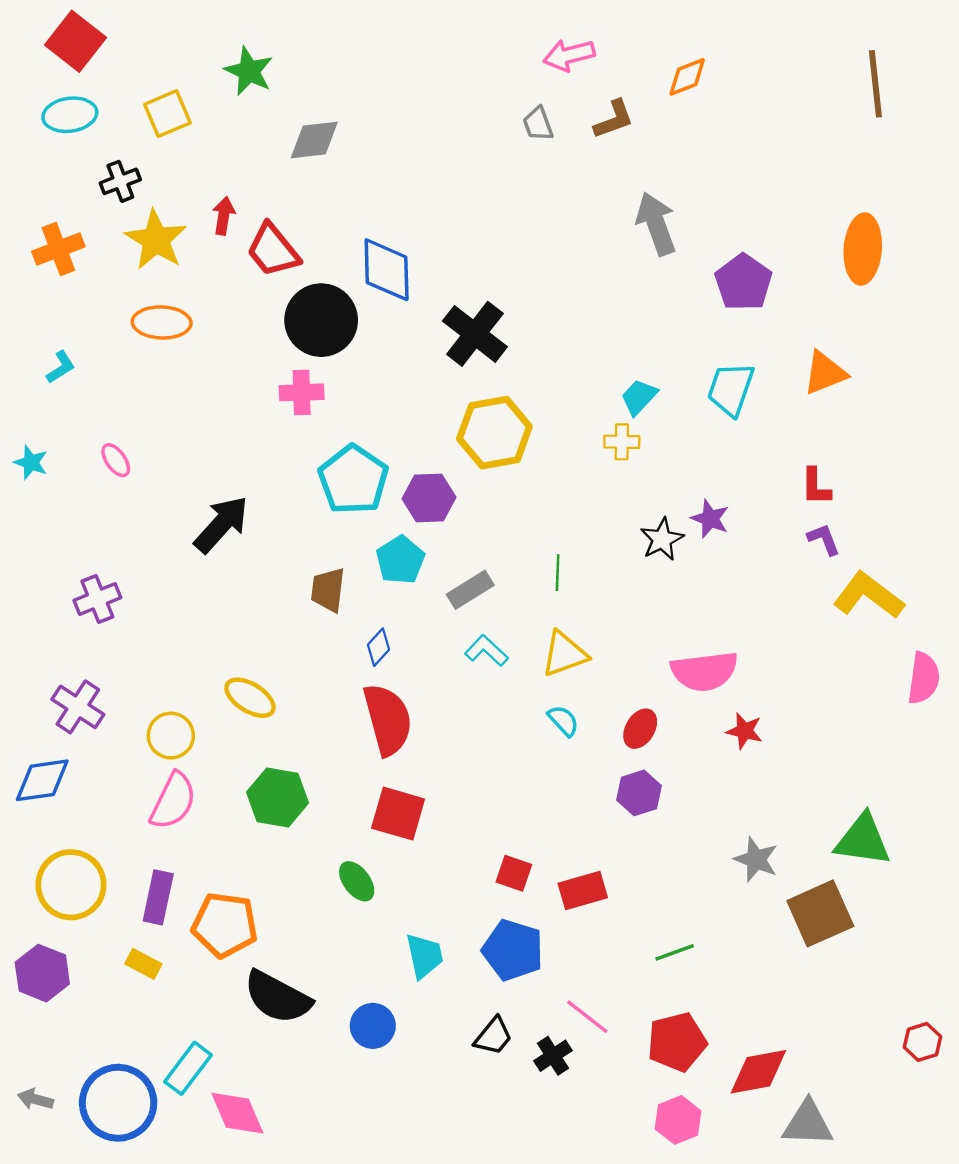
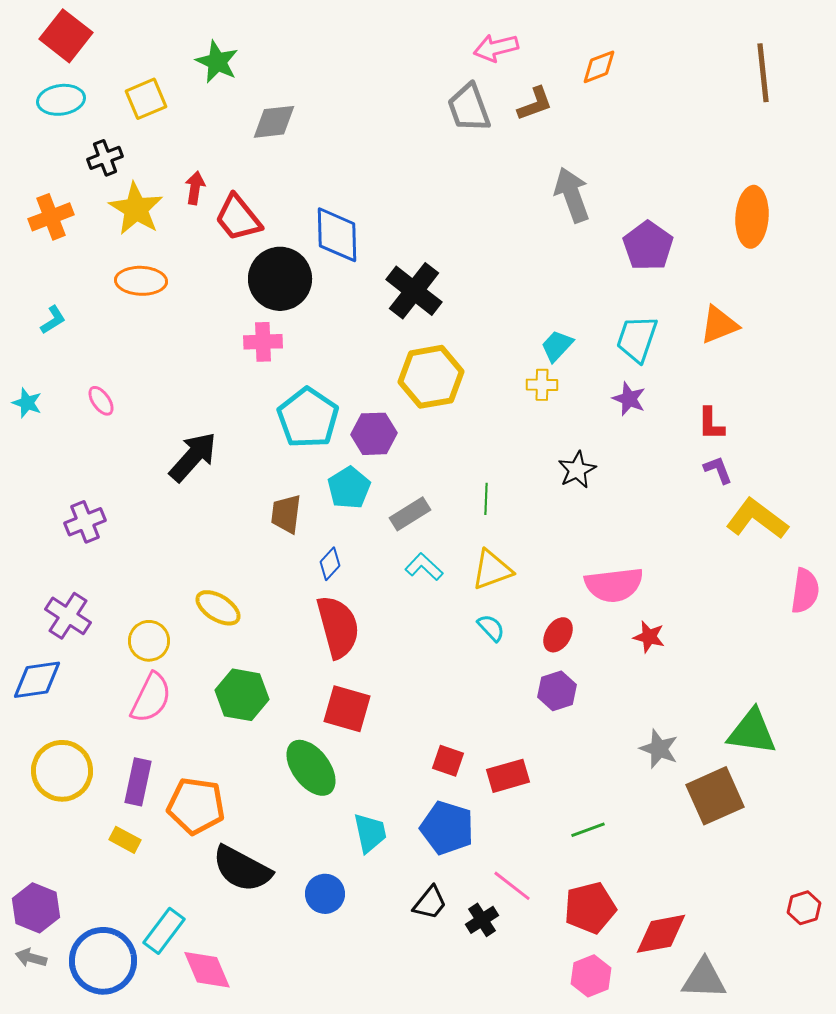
gray trapezoid: (538, 124) -> (469, 108), size x1.6
purple star: (710, 519) -> (629, 399), moved
green ellipse: (357, 881) -> (311, 768), size x1.6
purple hexagon: (42, 973) -> (36, 908), moved

